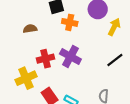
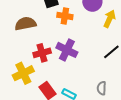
brown semicircle: (30, 29) -> (26, 24), size x1.5

